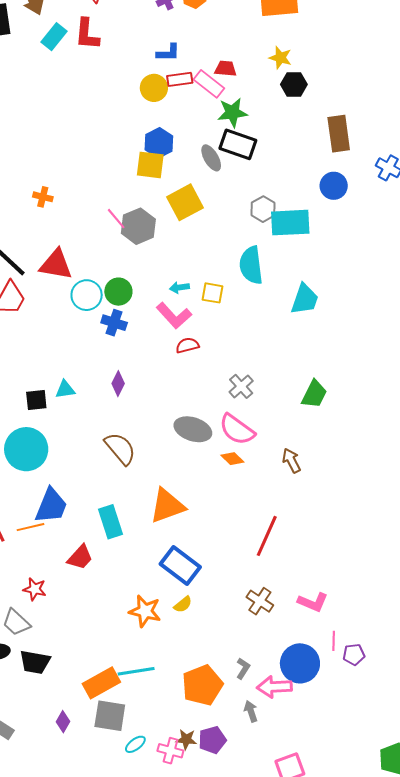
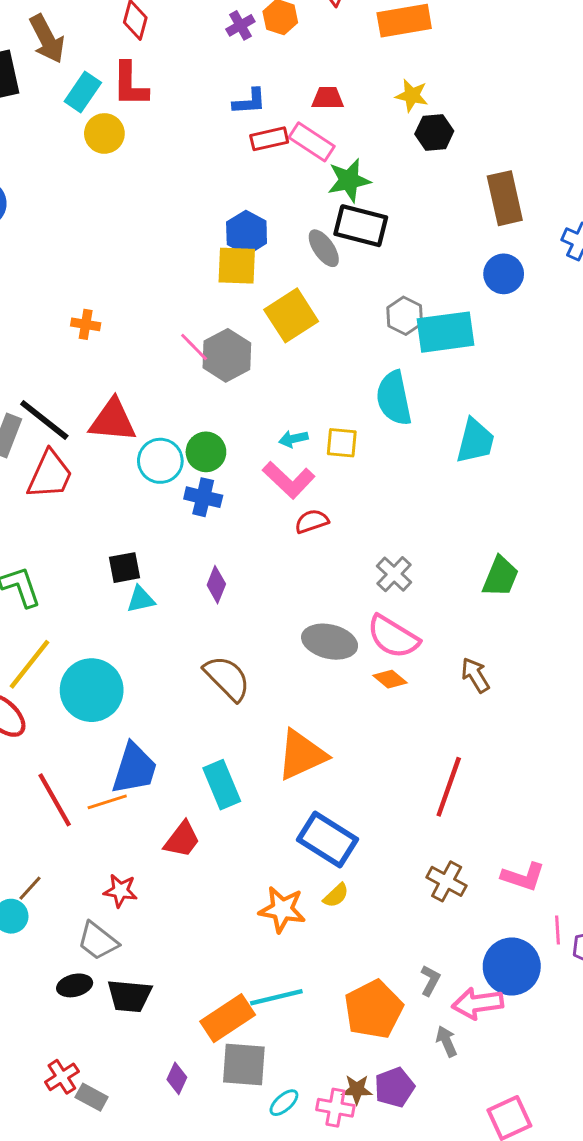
red trapezoid: (226, 69) -> (328, 98), moved
yellow circle: (154, 88) -> (104, 133), moved
black square: (36, 400) -> (124, 568), moved

